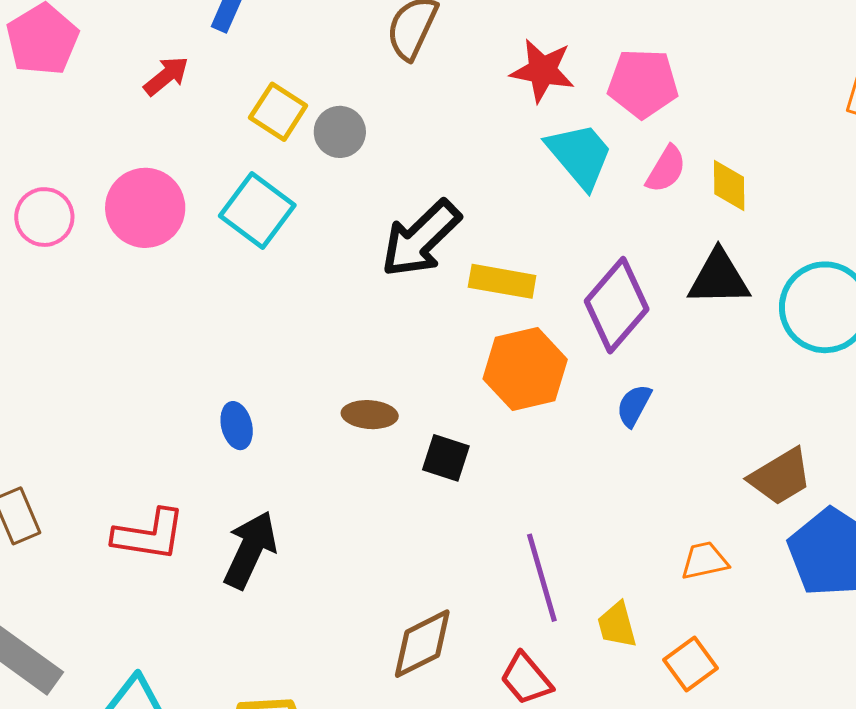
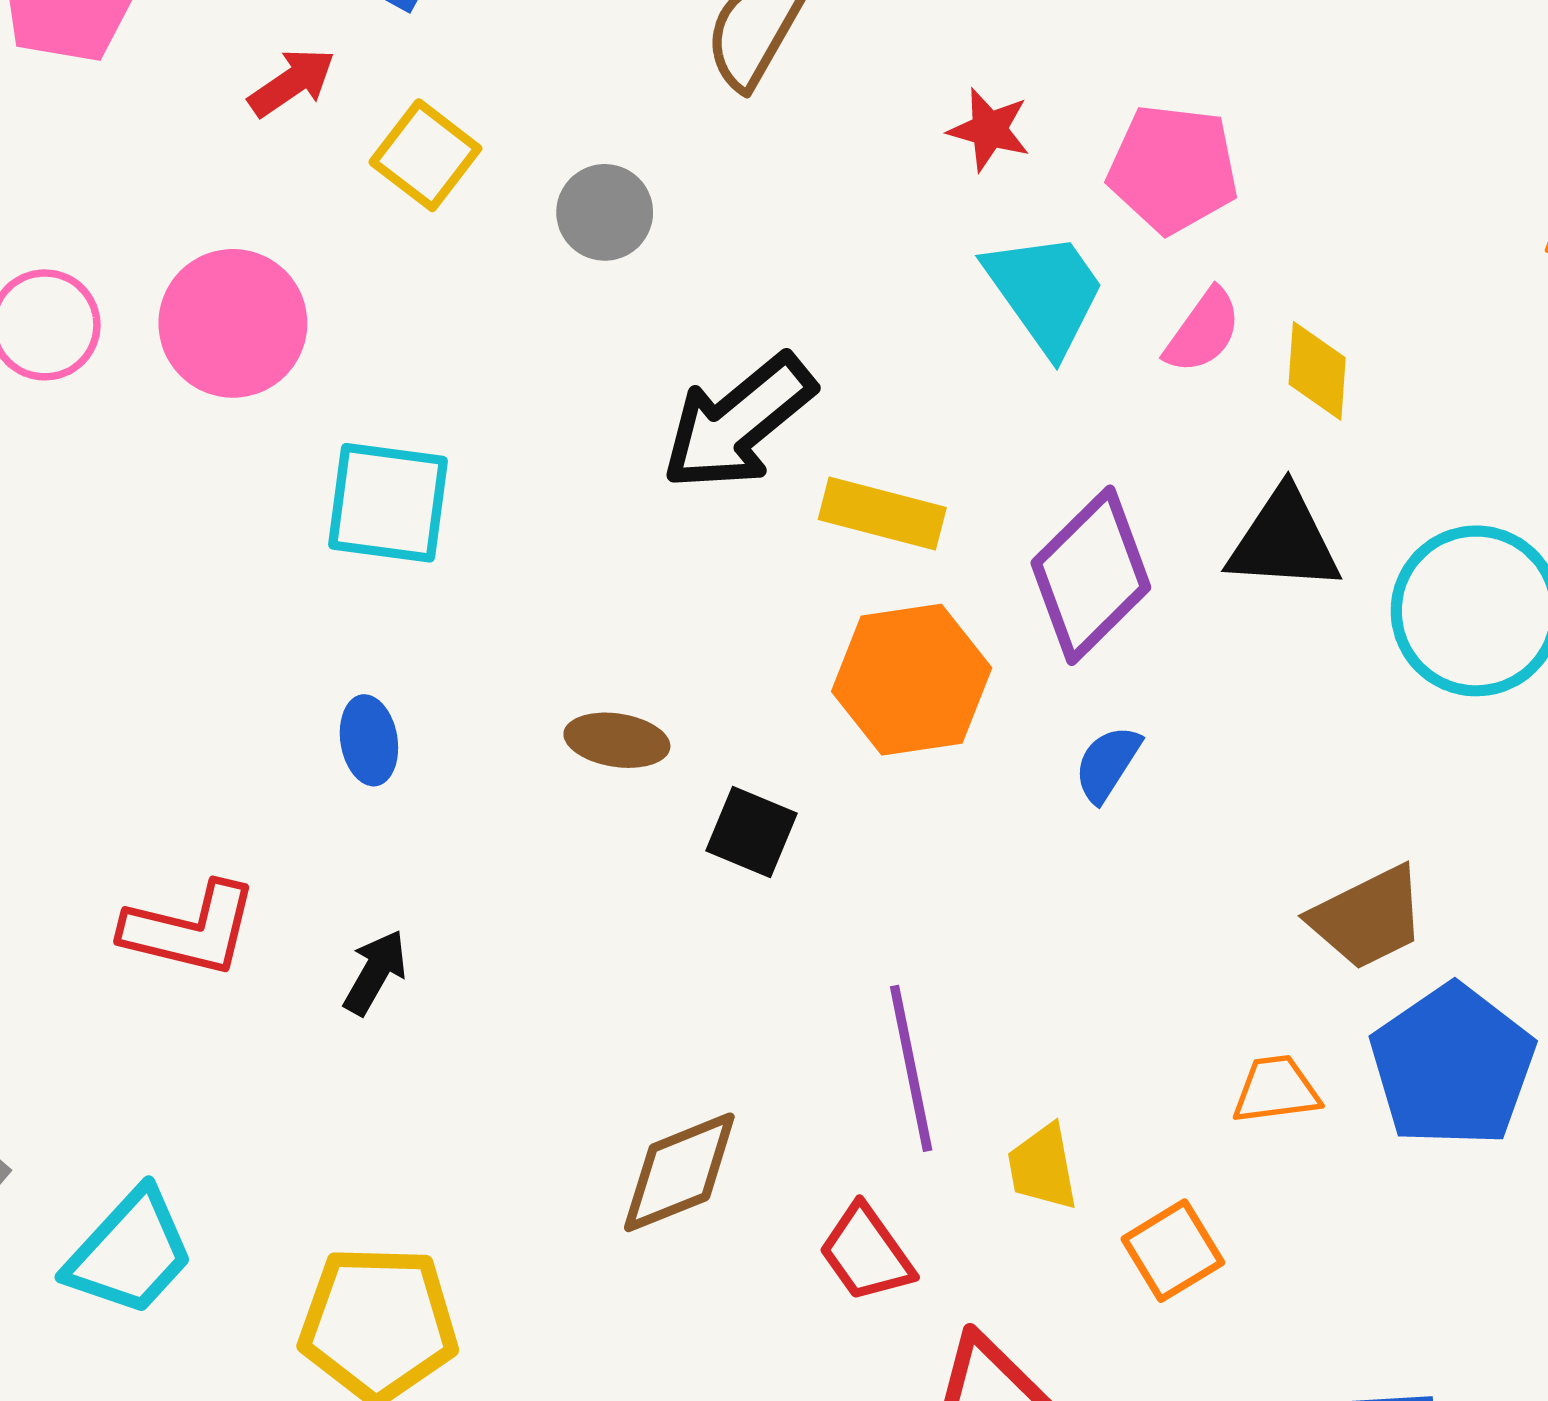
red star: (542, 71) -> (989, 130), size x0.7
yellow square: (278, 112) -> (425, 155), moved
cyan square: (257, 210) -> (388, 503), moved, turned -34
black arrow: (250, 550) -> (375, 972), size x0.6
orange trapezoid: (704, 561) -> (1276, 1090), moved

